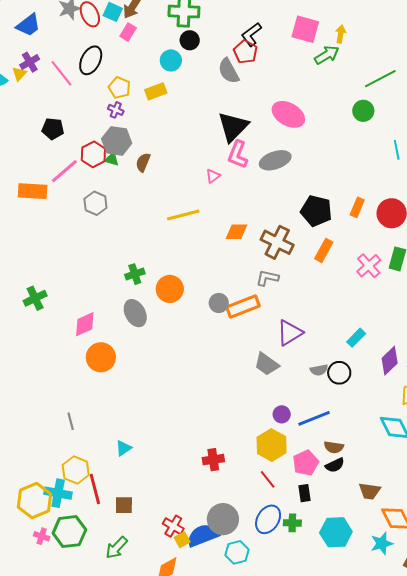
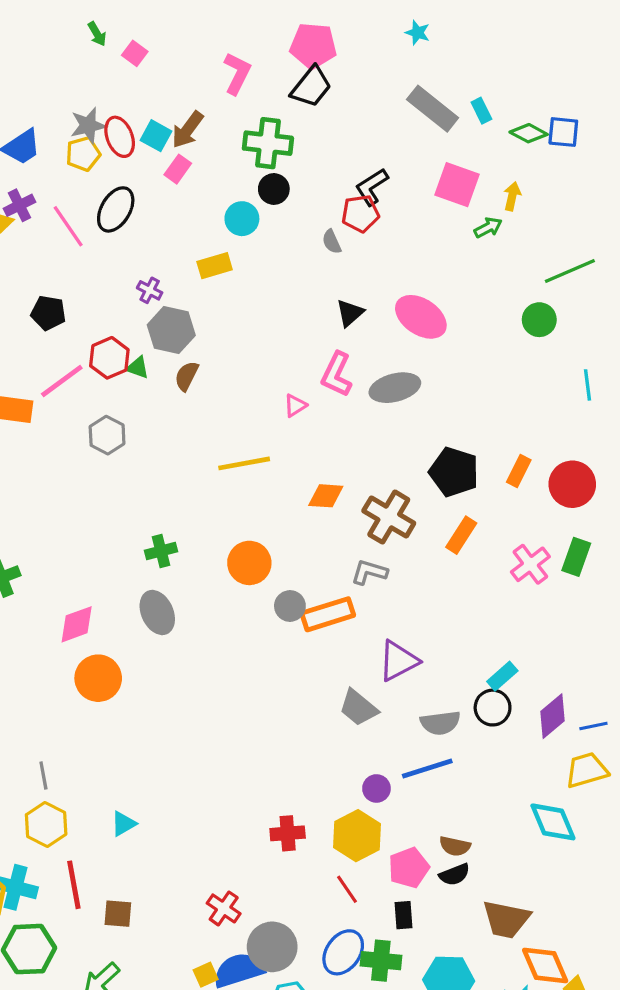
red pentagon: (245, 52) -> (360, 214), turned 30
green arrow: (327, 55) -> (488, 228), size x0.7
gray semicircle: (229, 71) -> (332, 242), size x0.6
yellow pentagon: (119, 88) -> (83, 154), moved, turned 30
black triangle: (233, 127) -> (350, 313), moved, size x0.6
gray hexagon: (117, 141) -> (171, 330), moved
orange circle: (170, 289) -> (249, 563), moved
gray semicircle: (319, 370) -> (440, 723), size x1.4
black circle: (339, 373) -> (493, 708), moved
blue line: (314, 418) -> (427, 768), moved
red cross: (213, 460) -> (288, 833), moved
yellow hexagon: (76, 470) -> (46, 824), moved
brown trapezoid: (370, 491) -> (506, 919), size x1.4
green cross: (292, 523) -> (381, 961), size x1.4
red cross: (173, 526) -> (224, 908), moved

